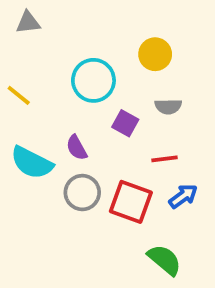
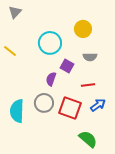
gray triangle: (28, 22) -> (15, 12), turned -40
purple semicircle: (77, 148) -> (51, 79), moved, turned 48
cyan semicircle: (32, 163) -> (17, 111), moved, turned 65

